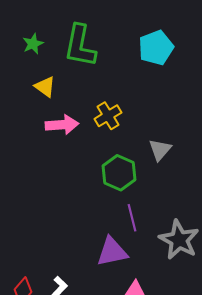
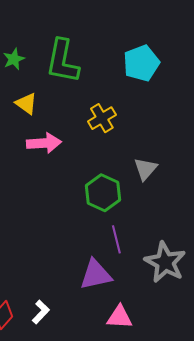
yellow cross: (108, 116) -> (102, 118), moved

